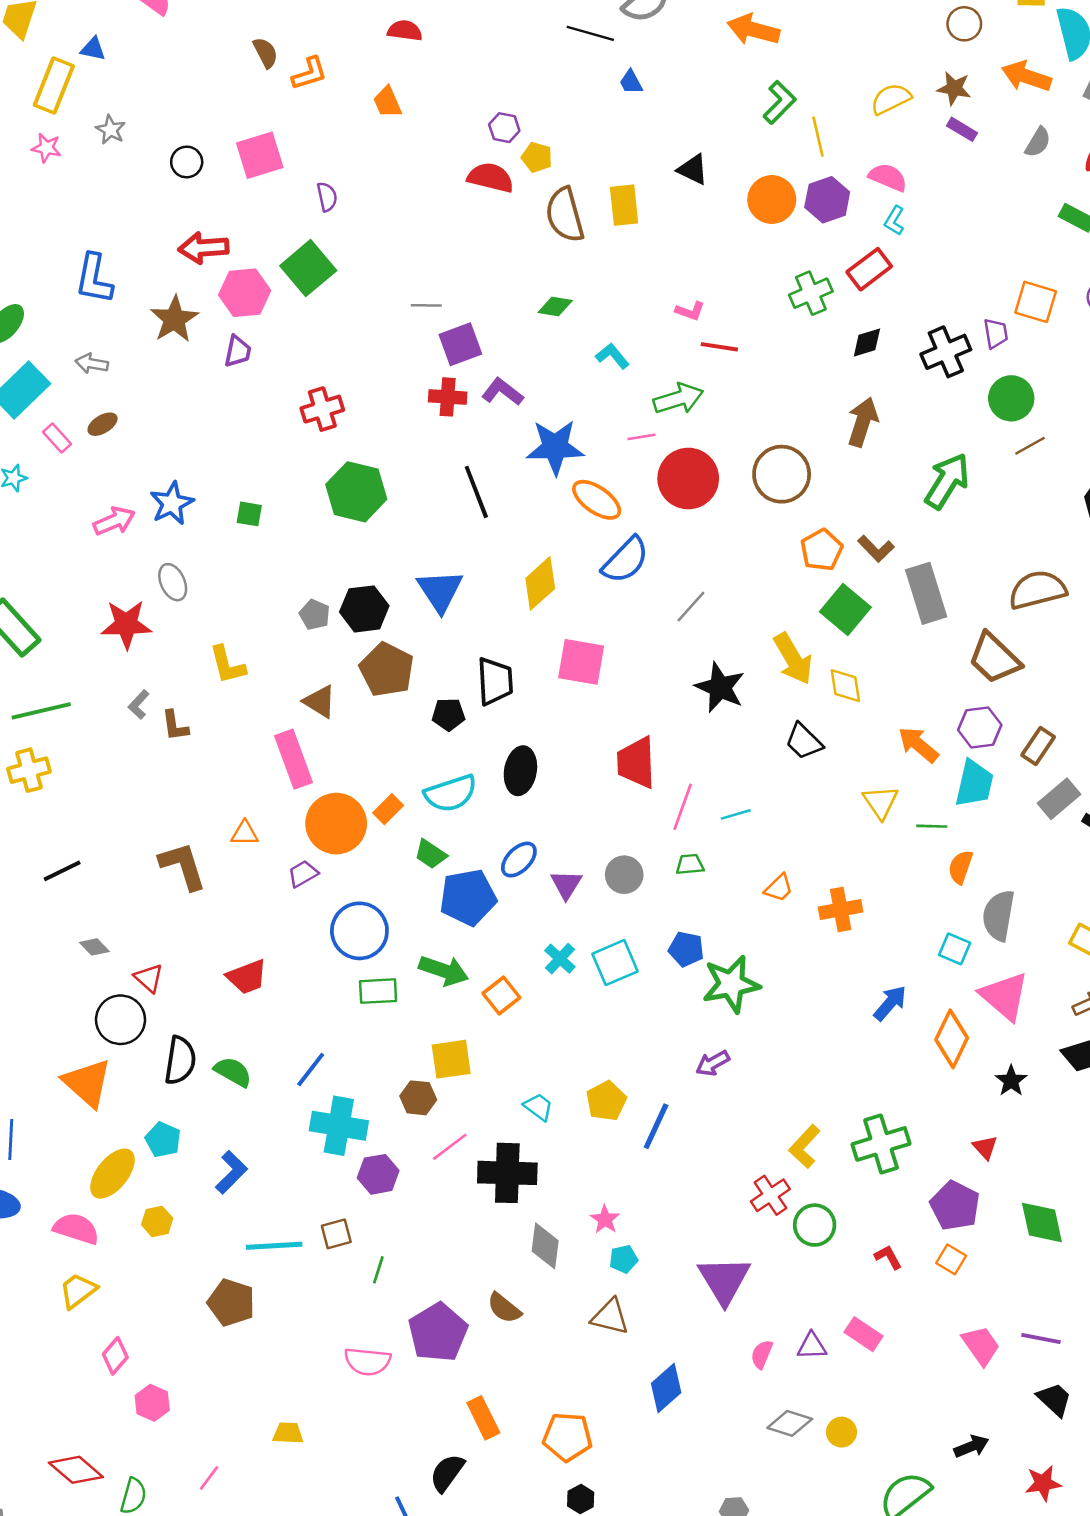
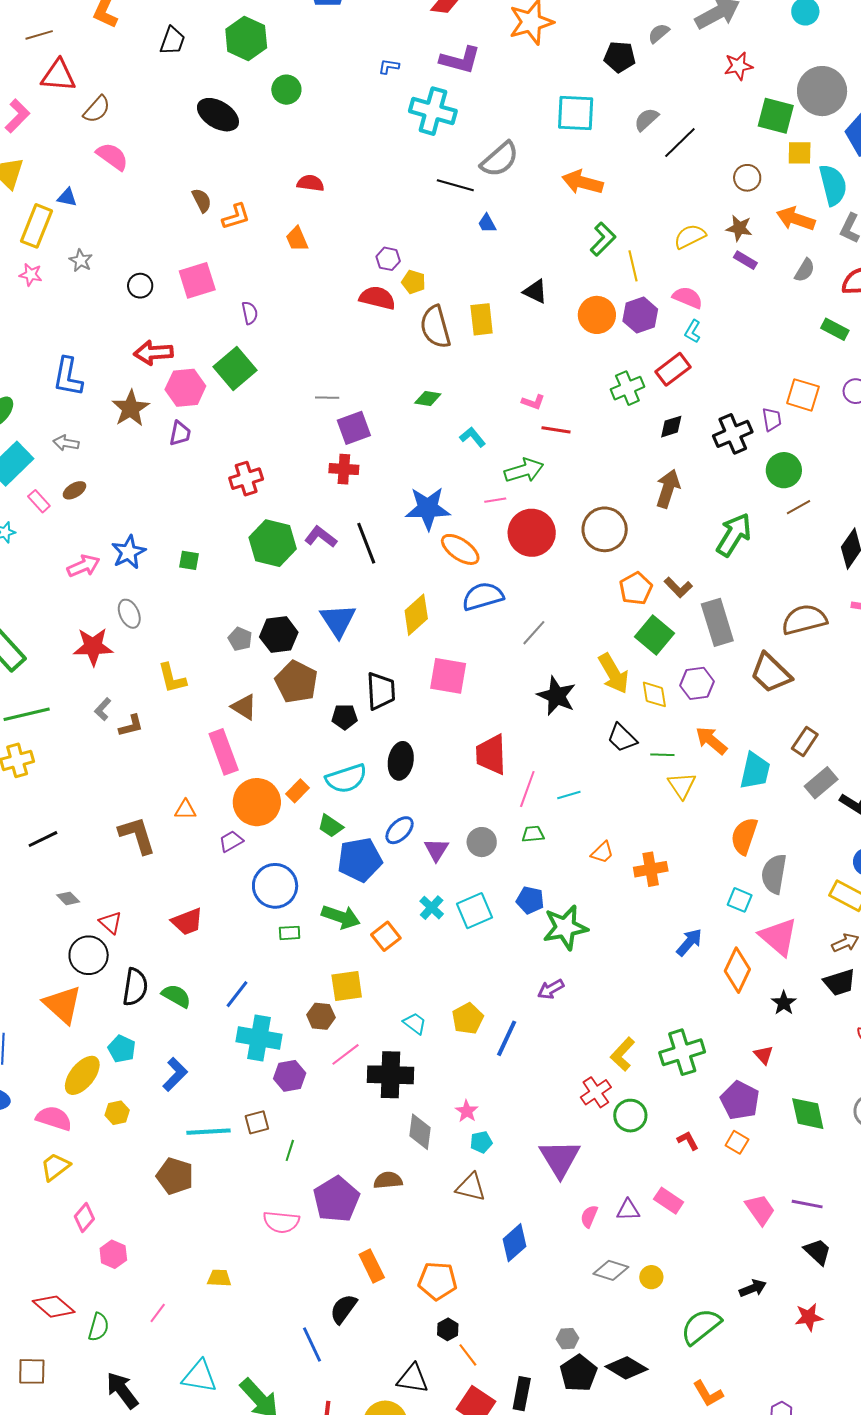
purple L-shape: (502, 392) -> (321, 537), moved
blue semicircle: (626, 560) -> (483, 596), turned -150
brown L-shape: (175, 726) -> (131, 726), turned -96
purple hexagon: (980, 727) -> (697, 683), moved
green line: (932, 826) -> (662, 755), moved
orange semicircle: (960, 867) -> (744, 836), size x1.4
green rectangle: (378, 991) -> (290, 933), size x0.7
brown semicircle: (504, 1308) -> (388, 1180), turned 136

